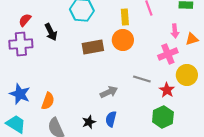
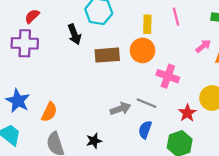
pink arrow: (175, 31) -> (203, 46), turned -128
black arrow: (51, 32) -> (74, 34), moved
pink cross: (168, 54) -> (168, 76), moved, turned 36
gray line: (142, 79) -> (147, 103), moved
blue semicircle: (111, 119) -> (145, 130), moved

